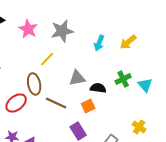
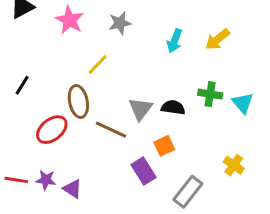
gray star: (62, 31) -> (120, 23), size x0.7
gray triangle: (77, 78) -> (141, 109), moved, turned -42
green cross: (123, 79) -> (210, 94), turned 35
orange square: (88, 106) -> (164, 146), moved

